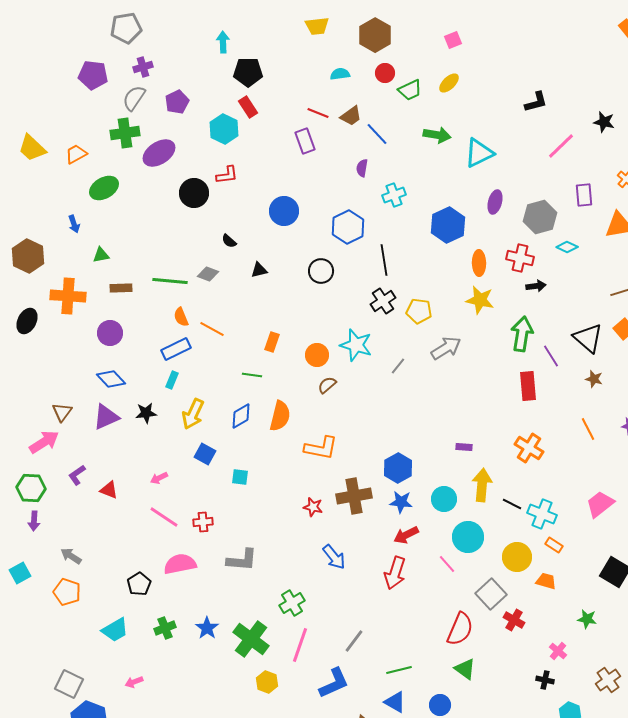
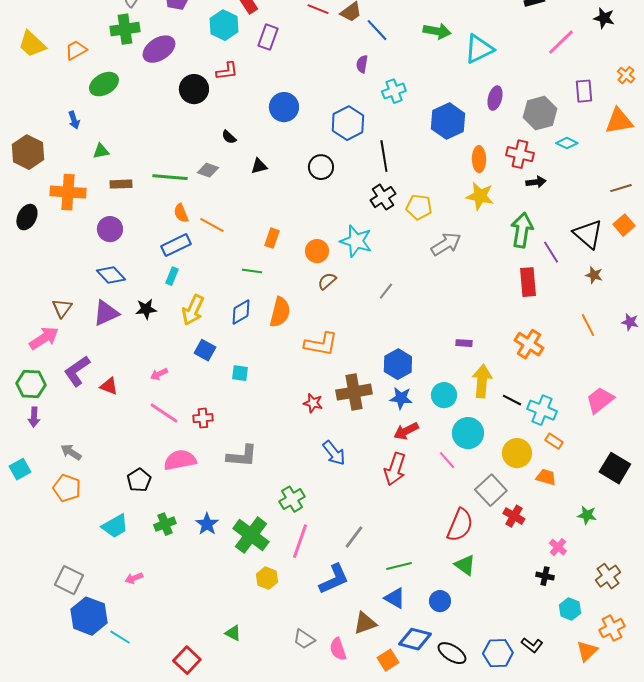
purple rectangle: (305, 141) -> (268, 37), moved, turned 40
gray line: (398, 366) -> (386, 291), moved
purple L-shape: (77, 475) -> (77, 371), size x1.5

